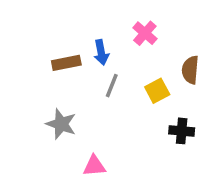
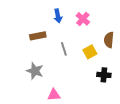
blue arrow: (101, 52) -> (58, 16), moved
gray line: (112, 86) -> (64, 49), turned -40

